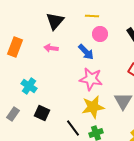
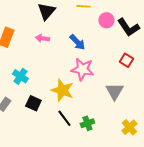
pink circle: (100, 34) -> (106, 20), moved
yellow star: (93, 107) -> (62, 90), moved, turned 30

